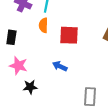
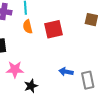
blue arrow: (60, 66) -> (66, 72), moved

